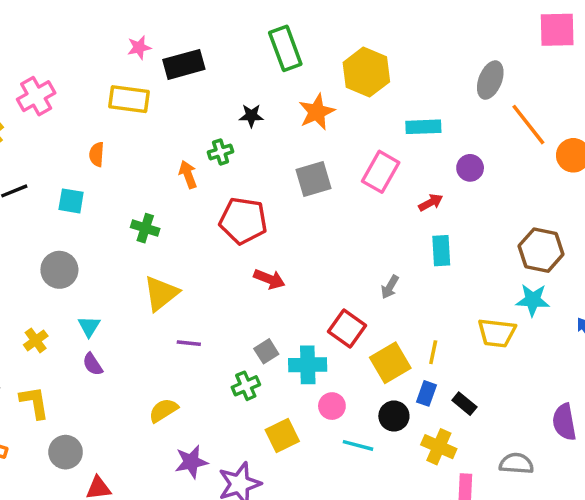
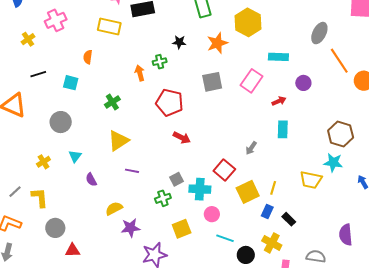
green cross: (145, 228) -> (112, 102), turned 35
purple semicircle: (93, 364) -> (91, 180), moved
black circle: (394, 416) -> (246, 255), moved
purple star: (191, 462) -> (131, 228), moved

